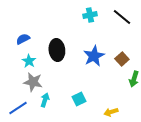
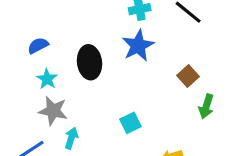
blue star: (94, 56) -> (138, 46), moved
cyan square: (79, 99) -> (130, 123), moved

